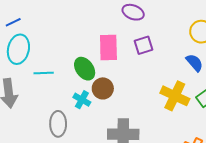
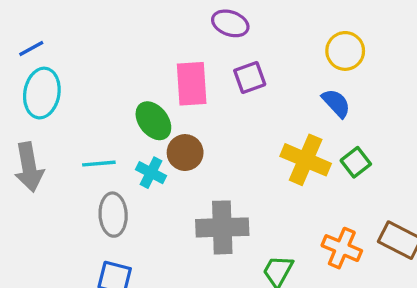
cyan line: (44, 73) -> (99, 164), moved

